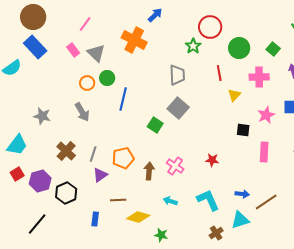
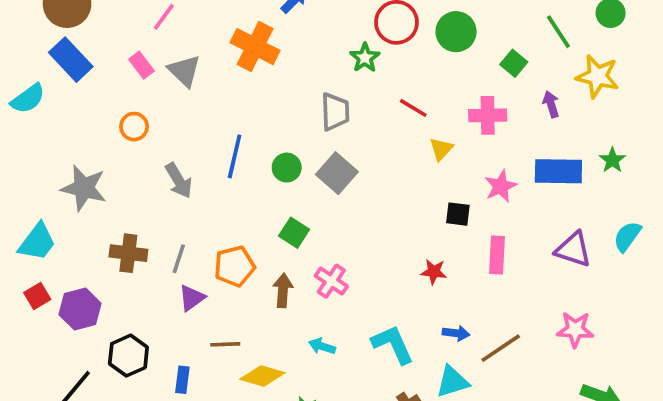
green circle: (239, 48) -> (456, 32), moved
red line: (219, 73) -> (413, 108), turned -49
green circle: (107, 78) -> (287, 168), moved
orange circle: (87, 83) -> (134, 127), moved
gray arrow: (82, 112) -> (179, 181), moved
gray star: (42, 116) -> (84, 188), size x1.4
green square: (155, 125) -> (294, 233), moved
brown cross: (66, 151) -> (128, 253), turned -36
red star: (212, 160) -> (434, 272), moved
black hexagon: (66, 193) -> (128, 356), moved

